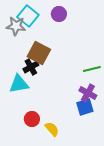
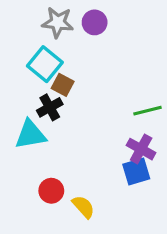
cyan square: (28, 16) -> (45, 64), moved
gray star: (16, 26) -> (58, 22), moved
brown square: (39, 53) -> (63, 85), size x0.6

